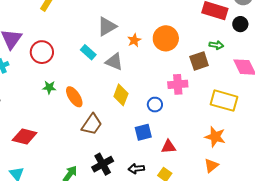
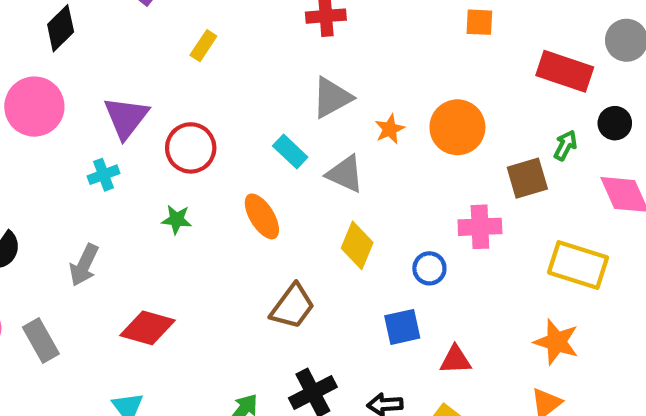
black circle: (240, 24) -> (615, 123), moved
green arrow: (216, 45) -> (565, 145), turned -72
green star: (49, 87) -> (177, 220), moved
orange ellipse: (74, 97) -> (262, 216), moved

